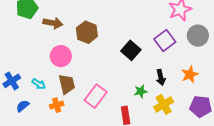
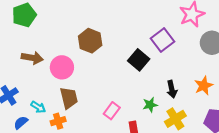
brown arrow: (53, 23) -> (32, 58), moved
purple square: (165, 40) -> (163, 40), moved
cyan arrow: (39, 84) -> (38, 107), moved
pink rectangle: (96, 96) -> (112, 111), moved, size x0.7

